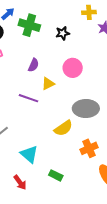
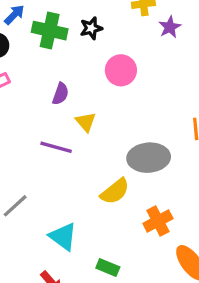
black star: (63, 33) -> (91, 28), moved
pink circle: (73, 68) -> (121, 70), moved
yellow triangle: (48, 84) -> (86, 122), turned -40

